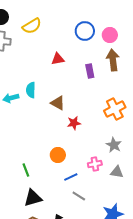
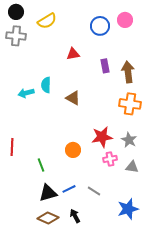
pink circle: (110, 35) -> (125, 20), moved
brown arrow: (113, 60) -> (128, 72), moved
orange cross: (115, 109) -> (130, 104), turned 35
red star: (74, 123) -> (102, 137), moved, size x1.5
blue line: (71, 177) -> (69, 189), moved

